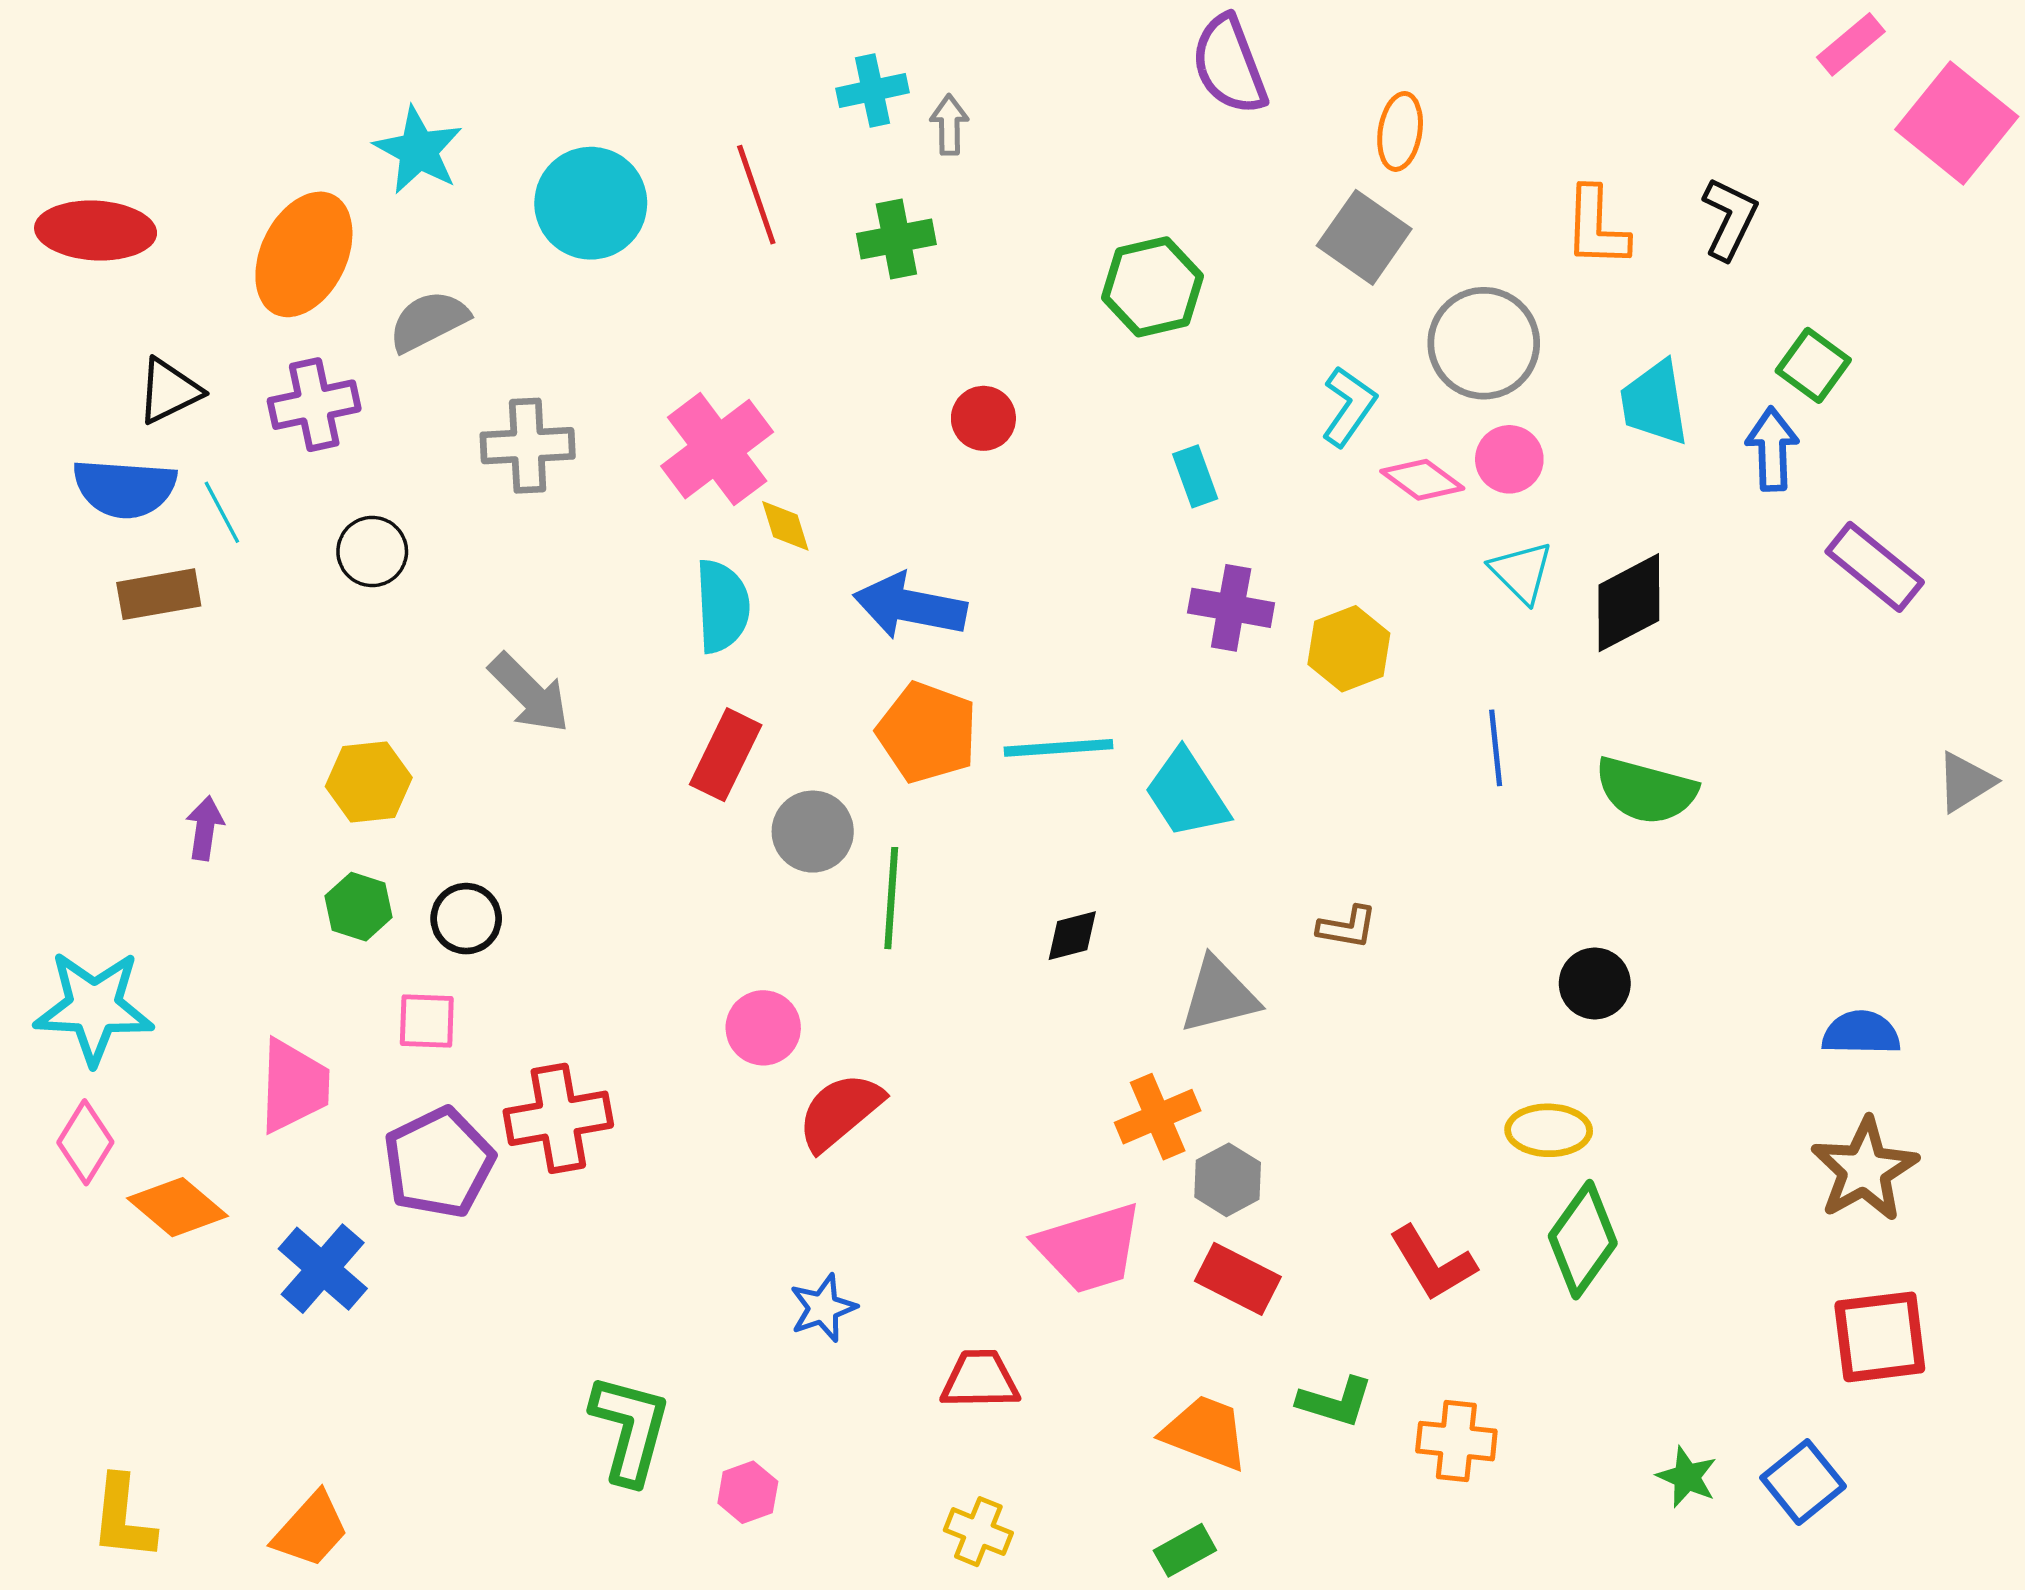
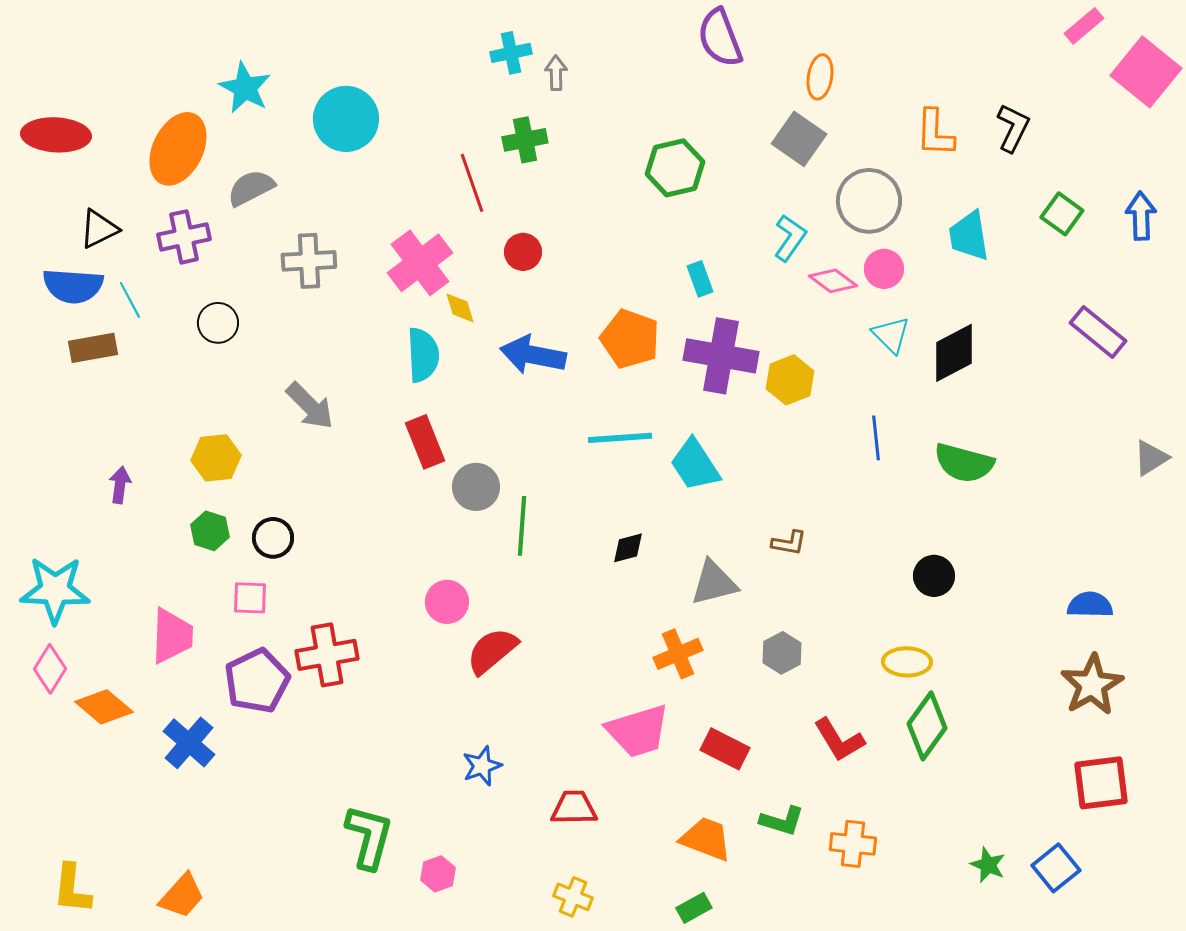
red line: (756, 195) -> (472, 183), moved
red circle: (983, 418) -> (523, 252), moved
blue arrow: (1772, 449) -> (1141, 216), moved
purple cross: (1231, 608) -> (721, 356), size x1.5
orange pentagon: (927, 732) -> (630, 339), moved
red rectangle: (726, 755) -> (425, 442), turned -48
gray hexagon: (1228, 1180) -> (782, 653), moved

